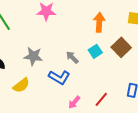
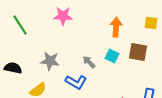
brown square: (121, 47) -> (138, 52), turned -36
cyan square: (95, 51) -> (112, 56), turned -32

